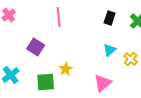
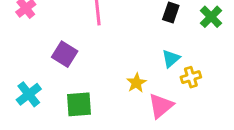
yellow cross: (131, 59) -> (191, 77), moved, turned 32
yellow star: (66, 69) -> (136, 83), moved

